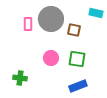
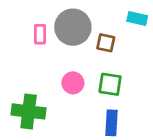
green cross: (20, 78) -> (29, 111), size x1.6
blue rectangle: (78, 86) -> (111, 123), turned -66

